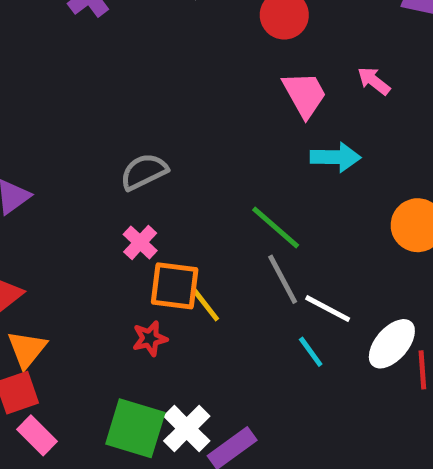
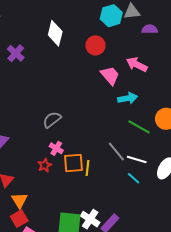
pink arrow: (374, 81) -> (137, 65), size x1.5
green line: (276, 228) -> (139, 127), moved
yellow line: (205, 305) -> (87, 168), turned 56
red star: (150, 338) -> (45, 165), moved

